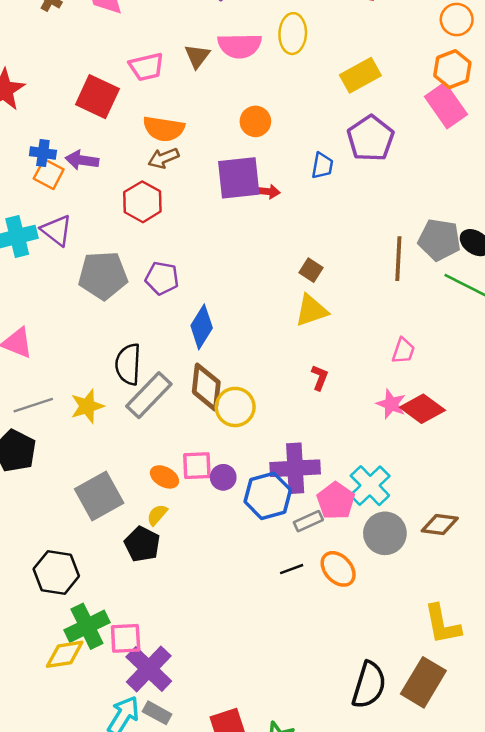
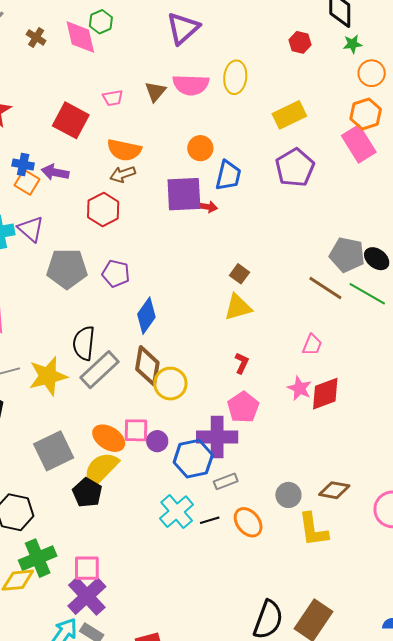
pink trapezoid: (146, 67) -> (113, 98), size x0.7
blue trapezoid: (322, 166) -> (228, 175), moved, size x1.4
brown line: (398, 259) -> (325, 288), moved, turned -63
yellow star: (87, 406) -> (48, 376), size x1.4
red diamond: (422, 409) -> (325, 394), turned -60
orange ellipse: (164, 477) -> (109, 438), size x1.4
cyan cross: (370, 486) -> (177, 512), moved
pink pentagon: (336, 501) -> (243, 407), moved
yellow semicircle: (157, 515) -> (101, 469), size x2.0
gray circle: (385, 533) -> (288, 495), size x0.7
yellow L-shape: (442, 624) -> (313, 530), moved
pink square: (126, 638) -> (87, 568), moved

